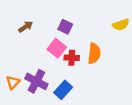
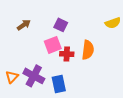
pink square: (57, 48) -> (53, 45), turned 30
blue rectangle: (63, 90) -> (59, 84), turned -54

